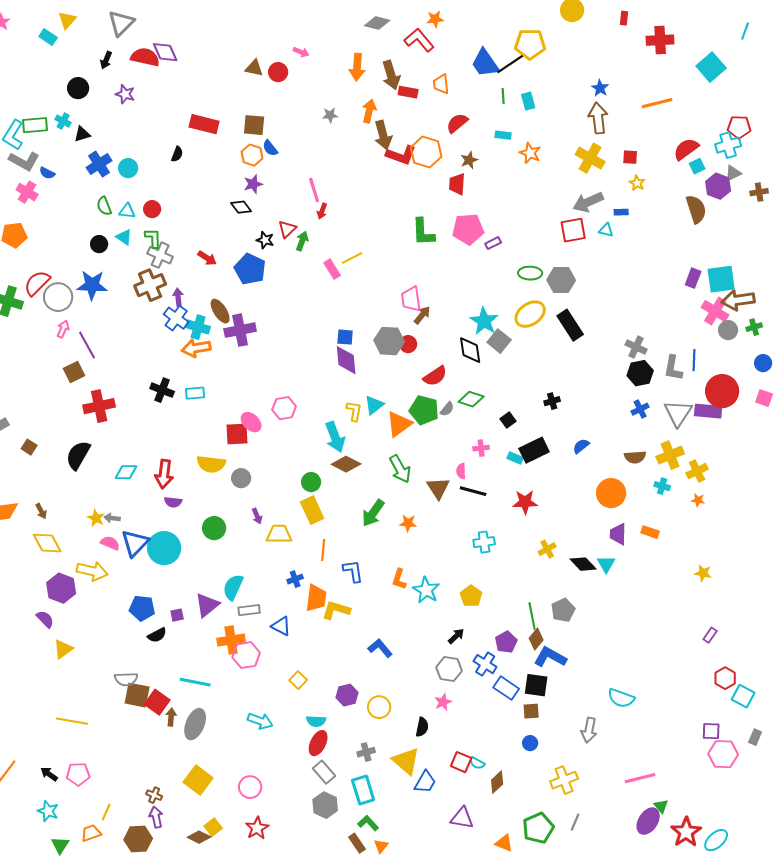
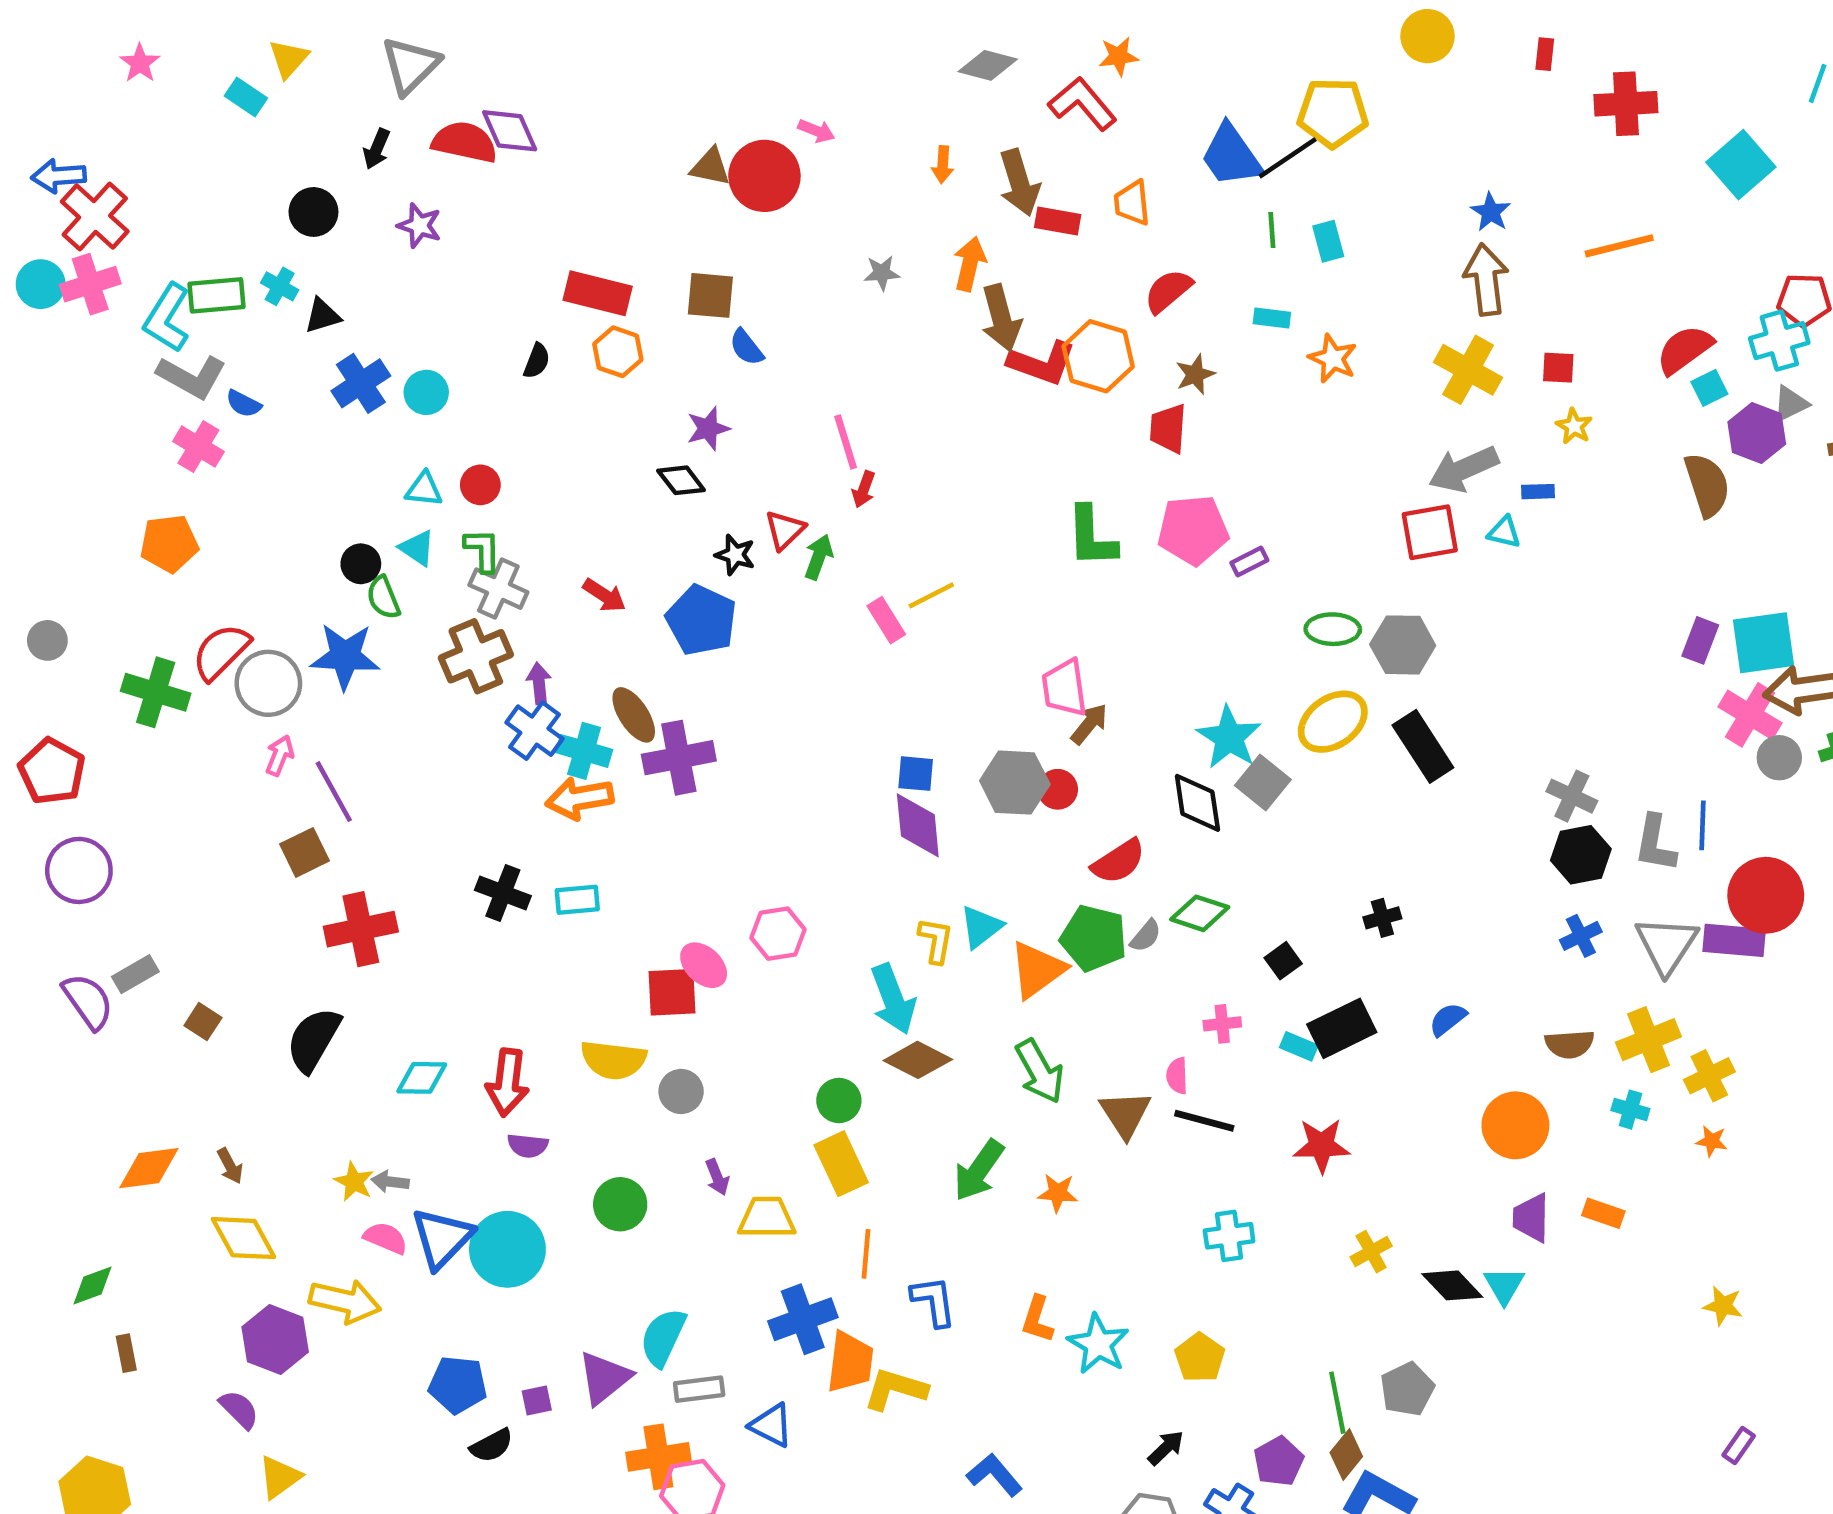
orange arrow: (357, 67) -> (943, 165), size x0.6
red circle: (278, 72) -> (764, 176), size x1.6
orange hexagon: (252, 155) -> (618, 352), moved
green semicircle: (104, 206) -> (383, 598), moved
blue cross: (295, 579) -> (803, 1319), size x1.8

